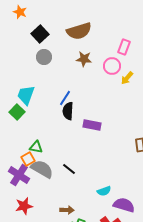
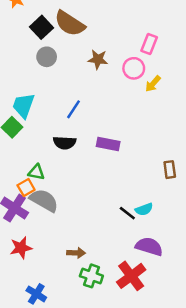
brown semicircle: (79, 31) -> (70, 23), moved, turned 50
black semicircle: (68, 111) -> (65, 143), moved, turned -90
black line: (69, 169) -> (127, 213), moved
cyan semicircle: (104, 191) -> (144, 209), moved

